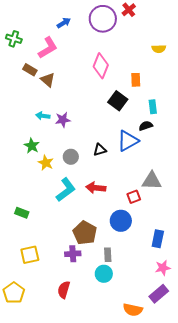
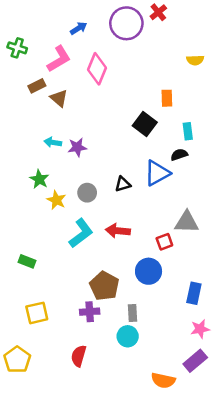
pink diamond: (101, 66) -> (97, 69), moved
brown rectangle: (30, 70) -> (37, 86), turned -56

